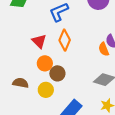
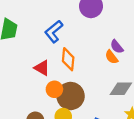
brown circle: (57, 73) -> (71, 96), size x1.6

